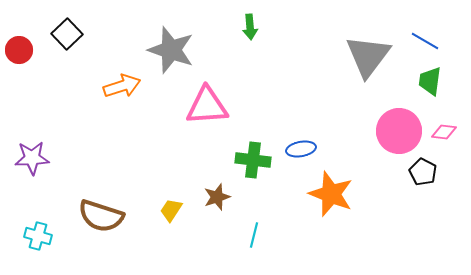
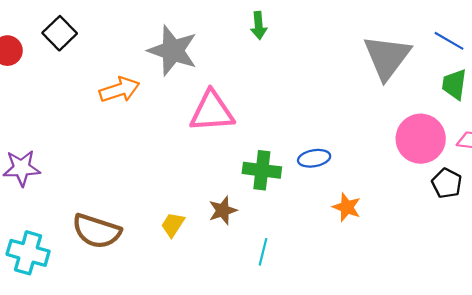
orange star: (331, 194) -> (347, 207), size x0.6
cyan cross: (38, 236) -> (28, 253), size x1.4

